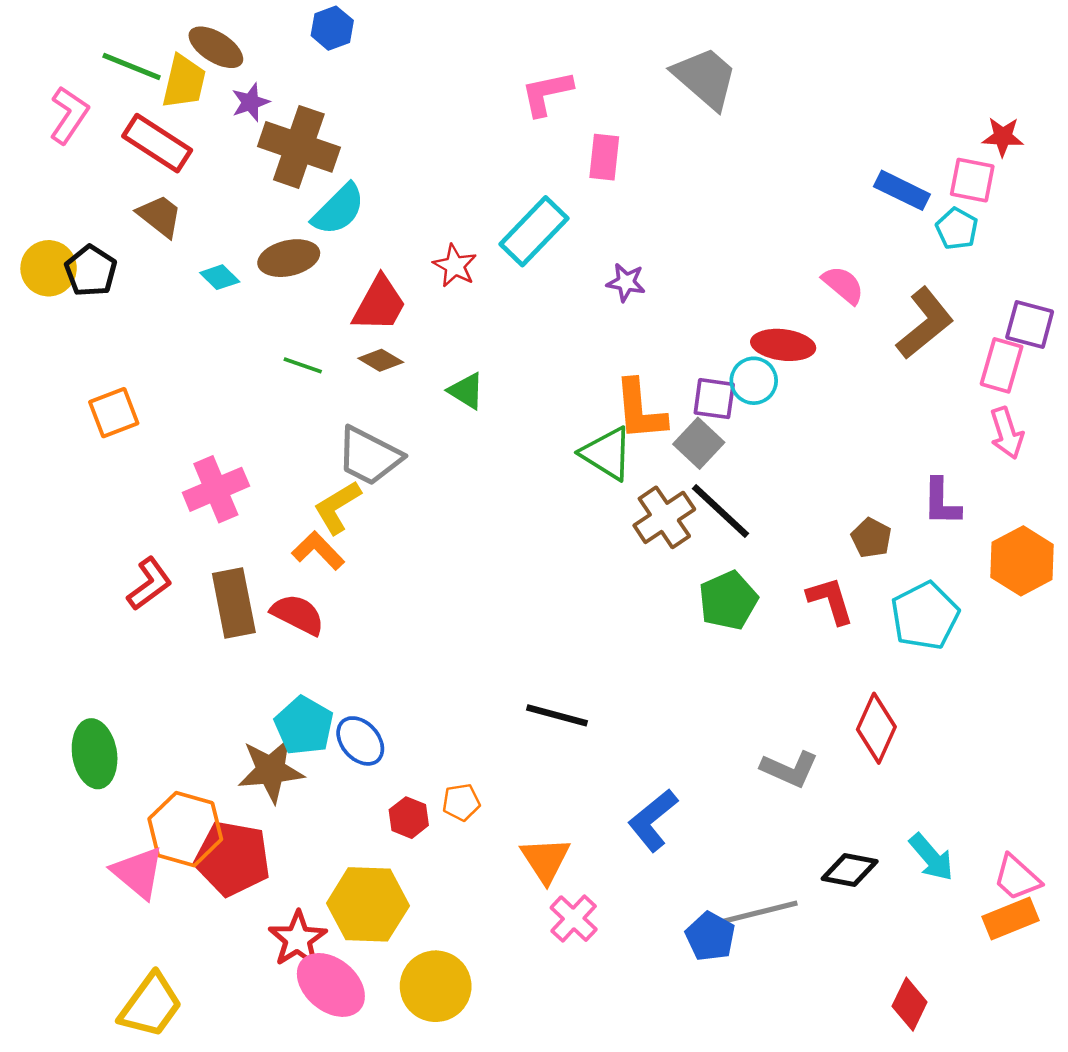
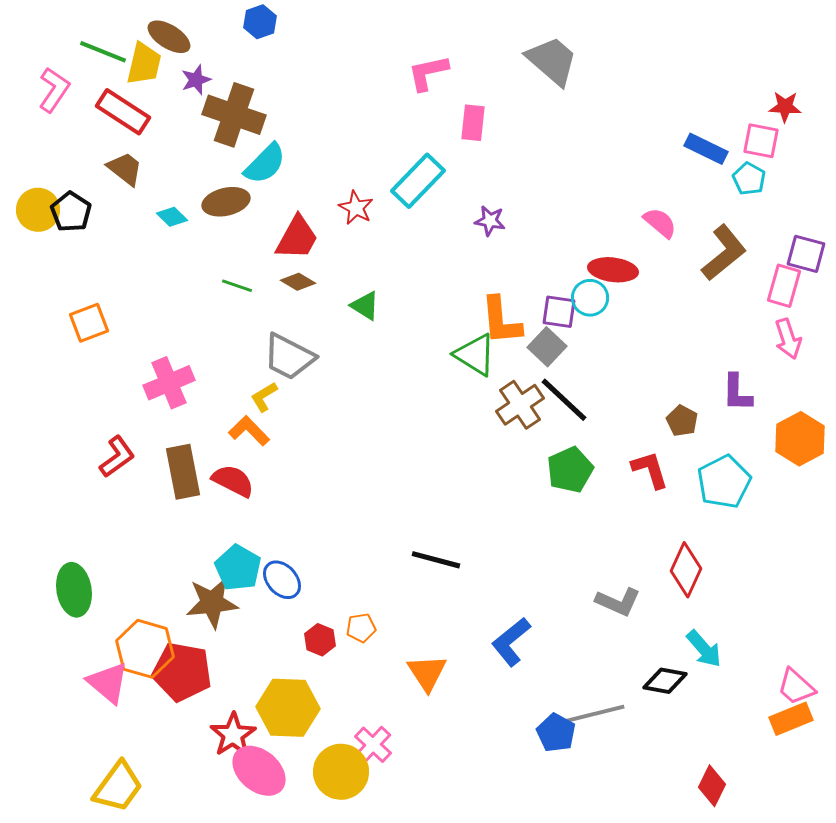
yellow L-shape: (337, 507) -> (264, 397), size x0.7
cyan arrow: (931, 857) -> (704, 649), moved
pink cross: (574, 919) -> (373, 745), moved

